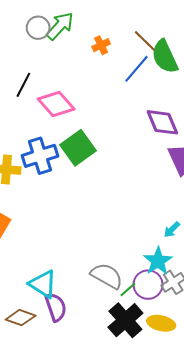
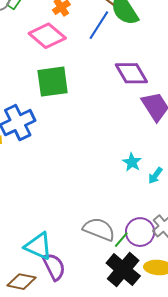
pink diamond: (56, 104) -> (47, 36), moved
green square: (78, 148) -> (53, 82), moved, turned 36
cyan star: (158, 261) -> (132, 162), moved, size x0.7

